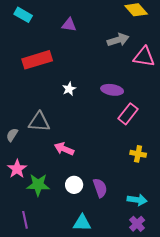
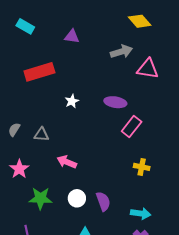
gray triangle: (39, 122) -> (41, 135), size x0.7
gray semicircle: (12, 135) -> (14, 130), moved
pink star: (17, 169) -> (19, 169), moved

